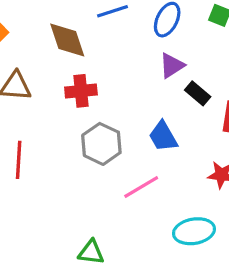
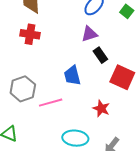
gray hexagon: (101, 144) -> (23, 89), moved

